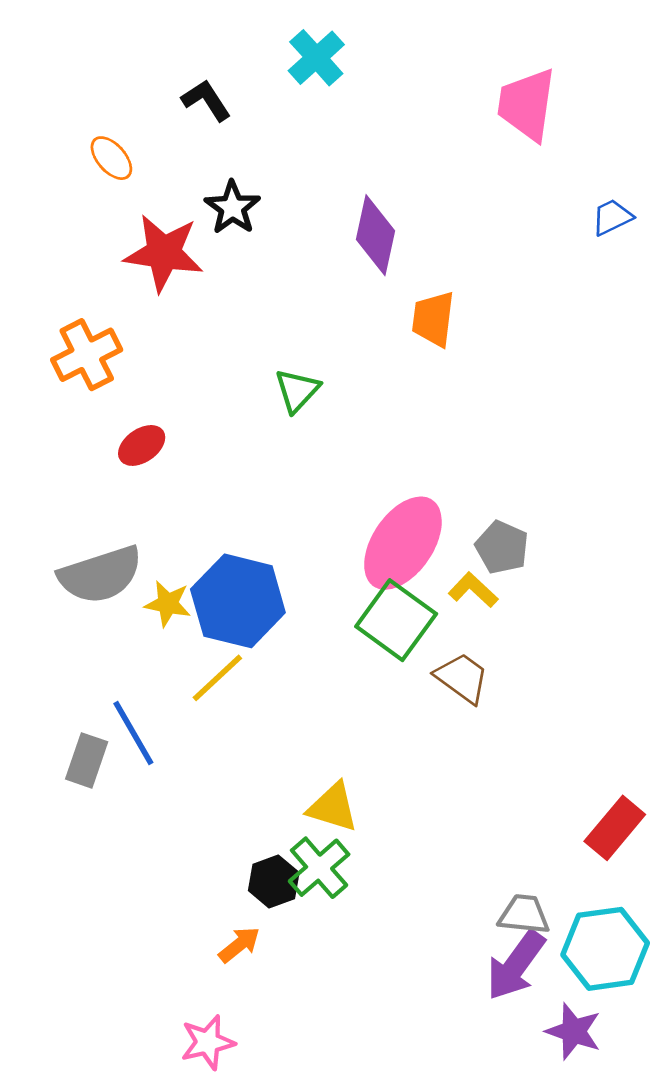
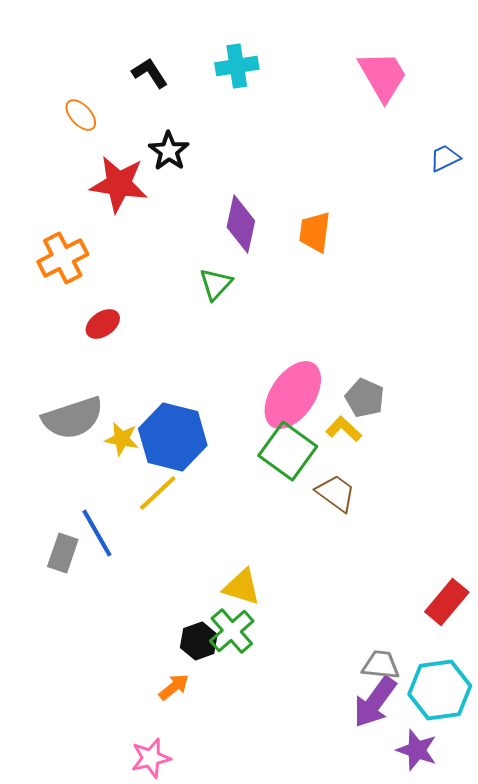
cyan cross: (316, 58) -> (237, 66), moved, turned 33
pink trapezoid: (527, 104) -> (383, 76), turned 142
purple diamond: (375, 235) -> (241, 224), moved

